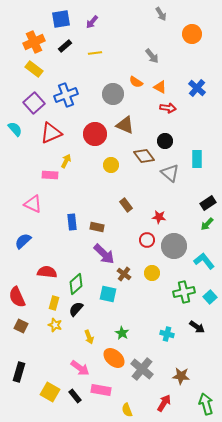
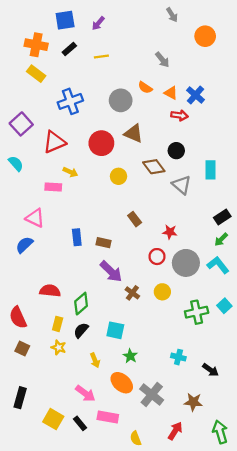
orange cross: (34, 42) -> (36, 45), turned 35
blue cross: (197, 88) -> (196, 95), moved
purple square: (34, 103) -> (21, 124), moved
cyan semicircle: (15, 129) -> (16, 163), moved
yellow arrow: (66, 161) -> (70, 172), turned 88
blue semicircle: (23, 241) -> (24, 245), moved
cyan L-shape: (204, 261) -> (218, 265), moved
cyan square: (108, 294) -> (115, 330), moved
cyan square: (210, 297) -> (224, 306), moved
black arrow: (197, 327) -> (210, 370), moved

